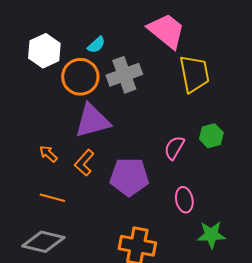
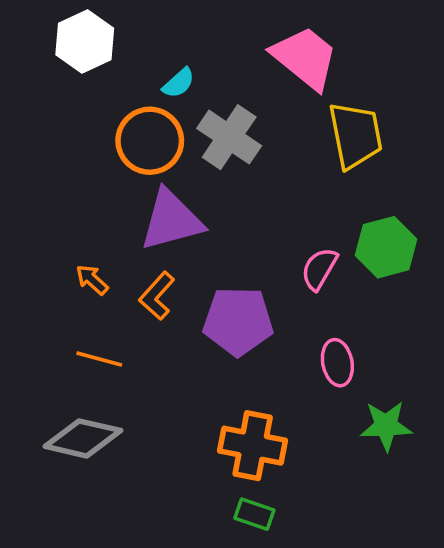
white hexagon: (44, 51) -> (85, 41), moved
gray cross: (124, 75) -> (229, 137), turned -36
green hexagon: (211, 136) -> (386, 247), size x1.4

